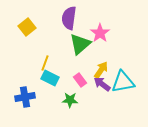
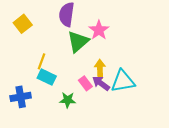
yellow arrow: (101, 70) -> (100, 69), turned -36
pink rectangle: (80, 80) -> (85, 83), moved

